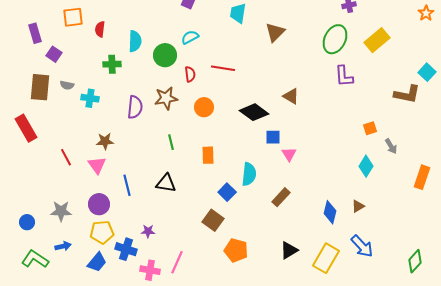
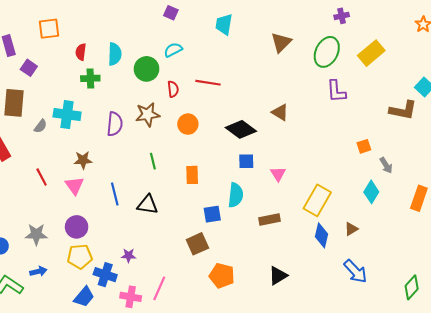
red semicircle: (100, 29) -> (81, 52), moved
brown triangle: (275, 32) -> (281, 42), moved
gray semicircle: (67, 85) -> (41, 126), moved, turned -64
cyan cross: (90, 98) -> (67, 115), size x1.4
blue square: (273, 137) -> (246, 161), moved
cyan diamond: (366, 166) -> (371, 192), moved
blue line: (127, 185) -> (115, 194), moved
blue square: (227, 192) -> (212, 214), turned 36
brown rectangle: (281, 197) -> (270, 219), turned 36
brown square: (213, 220) -> (197, 244), turned 30
yellow rectangle: (326, 258) -> (317, 200), moved
blue trapezoid: (97, 262) -> (84, 297), moved

